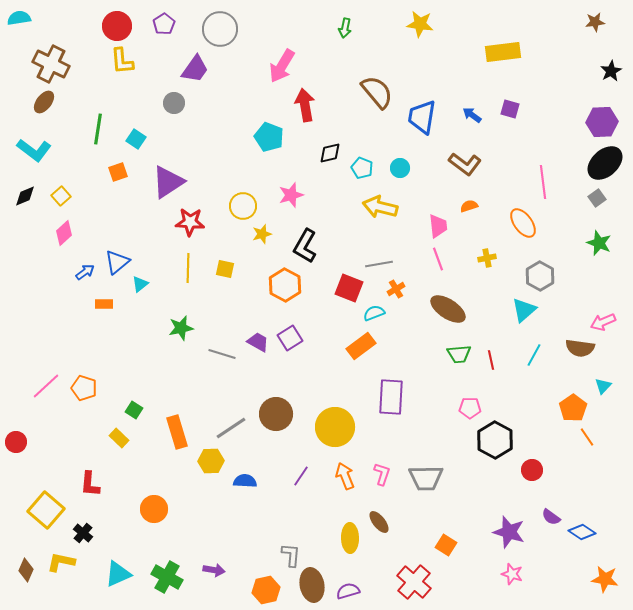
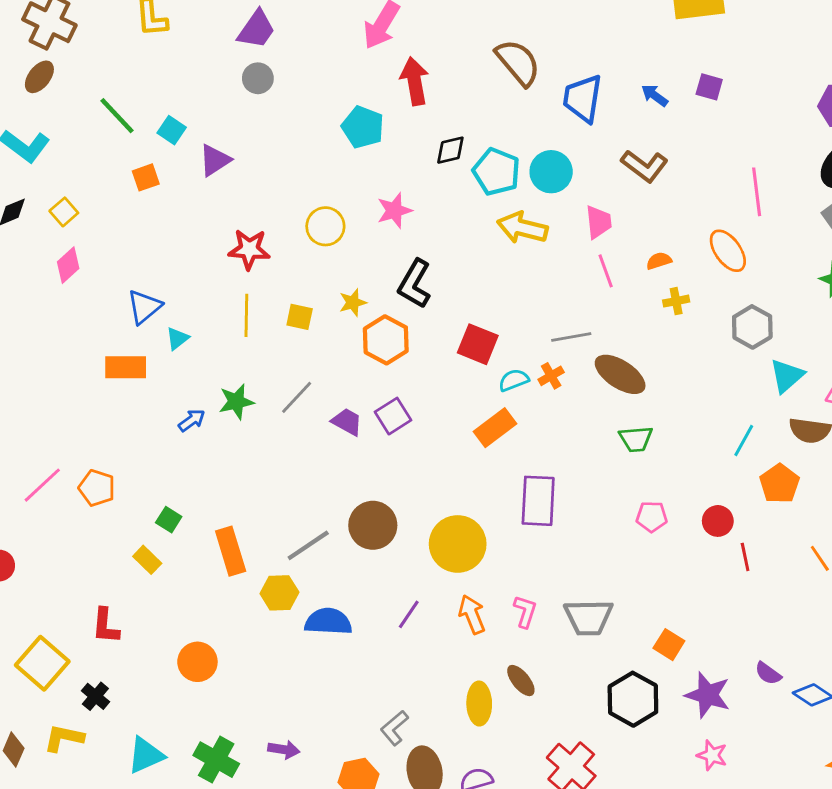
gray circle: (174, 103) -> (258, 78), moved
green line: (98, 129) -> (117, 116), turned -52
cyan pentagon: (362, 168) -> (496, 172), size x1.5
cyan circle: (400, 168) -> (551, 172), size x1.5
purple triangle: (168, 182) -> (215, 160), moved, size x0.7
orange semicircle: (469, 206) -> (659, 261), moved
pink trapezoid: (438, 226) -> (598, 222), moved
yellow star: (262, 234) -> (353, 302), moved
pink line: (438, 259) -> (606, 271), moved
gray line: (379, 264) -> (571, 337), moved
blue arrow: (85, 272) -> (192, 420), moved
orange cross: (396, 289) -> (551, 376), moved
orange rectangle: (104, 304) -> (126, 367), size x1.6
cyan triangle: (524, 310) -> (787, 376), moved
gray line: (222, 354) -> (297, 397), moved, turned -64
red line: (491, 360) -> (745, 557), moved
orange pentagon: (573, 408) -> (780, 484), moved
black hexagon: (495, 440) -> (633, 699), moved
red circle: (532, 470) -> (718, 521), moved
blue semicircle: (245, 481) -> (328, 622), size x1.4
orange square: (446, 545) -> (669, 645), moved
gray L-shape: (291, 555) -> (394, 728), turned -135

